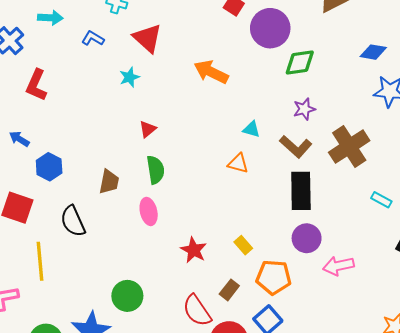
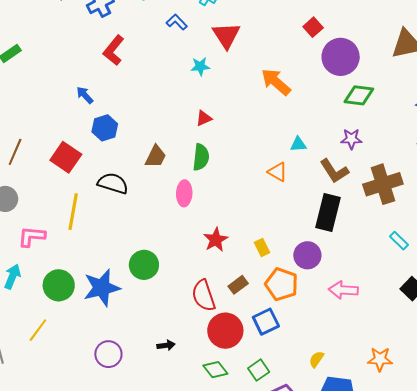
cyan triangle: (251, 129) -> (298, 144), turned -36
black semicircle: (73, 221) -> (113, 183), turned 116
purple circle: (307, 238) -> (307, 255), moved

